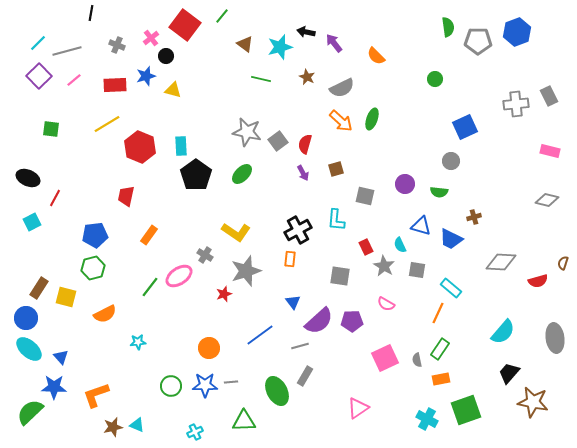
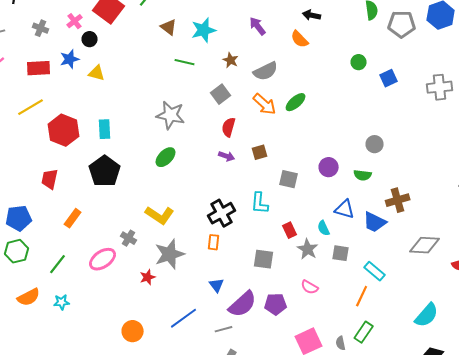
black arrow: (306, 32) -> (312, 15), moved
green ellipse: (372, 119) -> (296, 102), turned 30
blue square: (465, 127) -> (389, 78), moved, size x0.7
gray square: (278, 141) -> (221, 94), moved
purple arrow: (303, 173) -> (227, 156), turned -42
black pentagon: (196, 175) -> (105, 171), moved
brown cross: (474, 217) -> (398, 200), size x1.6
green line: (150, 287) -> (58, 264), moved
cyan star: (138, 342) -> (62, 302), moved

